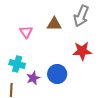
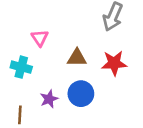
brown triangle: (54, 24) -> (77, 58), moved
cyan cross: (17, 64) -> (21, 67), moved

